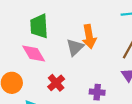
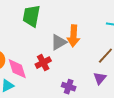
pink diamond: (34, 53) -> (17, 69), moved
red cross: (56, 83) -> (43, 63), moved

